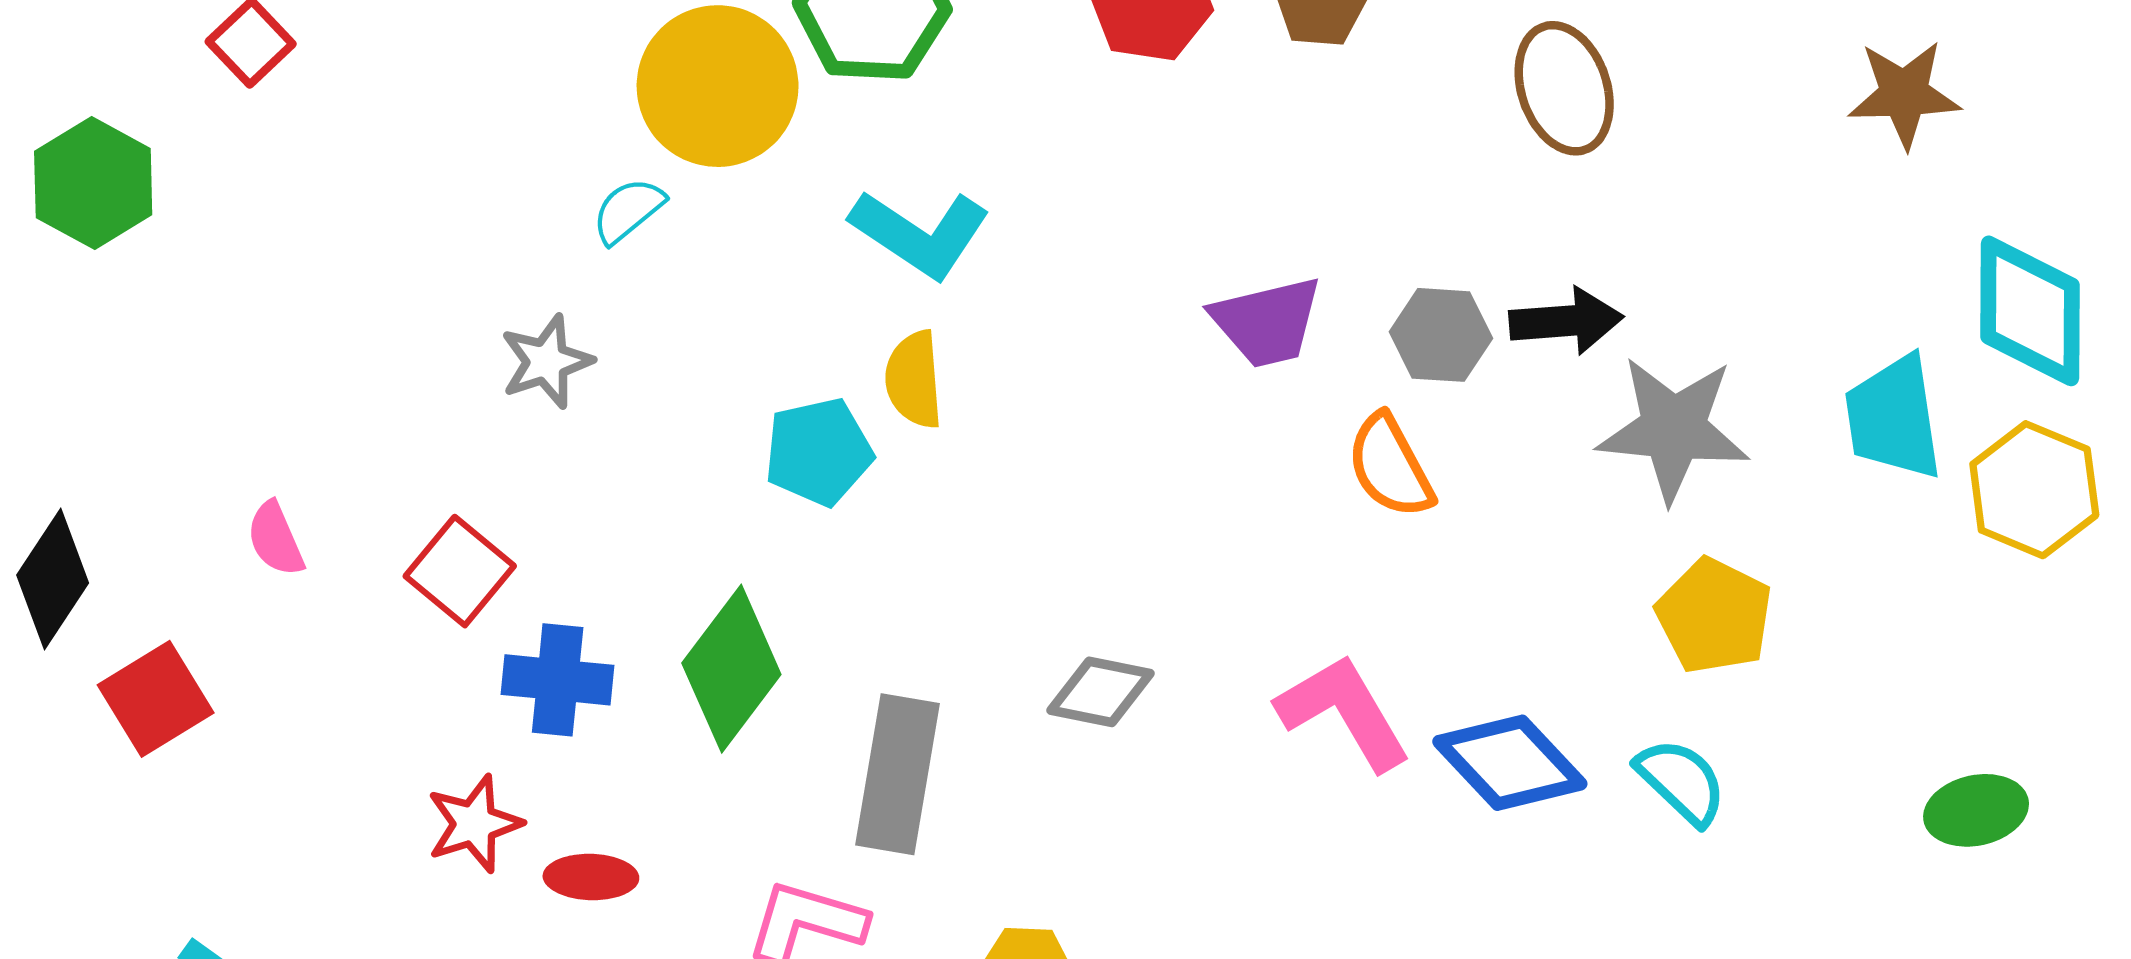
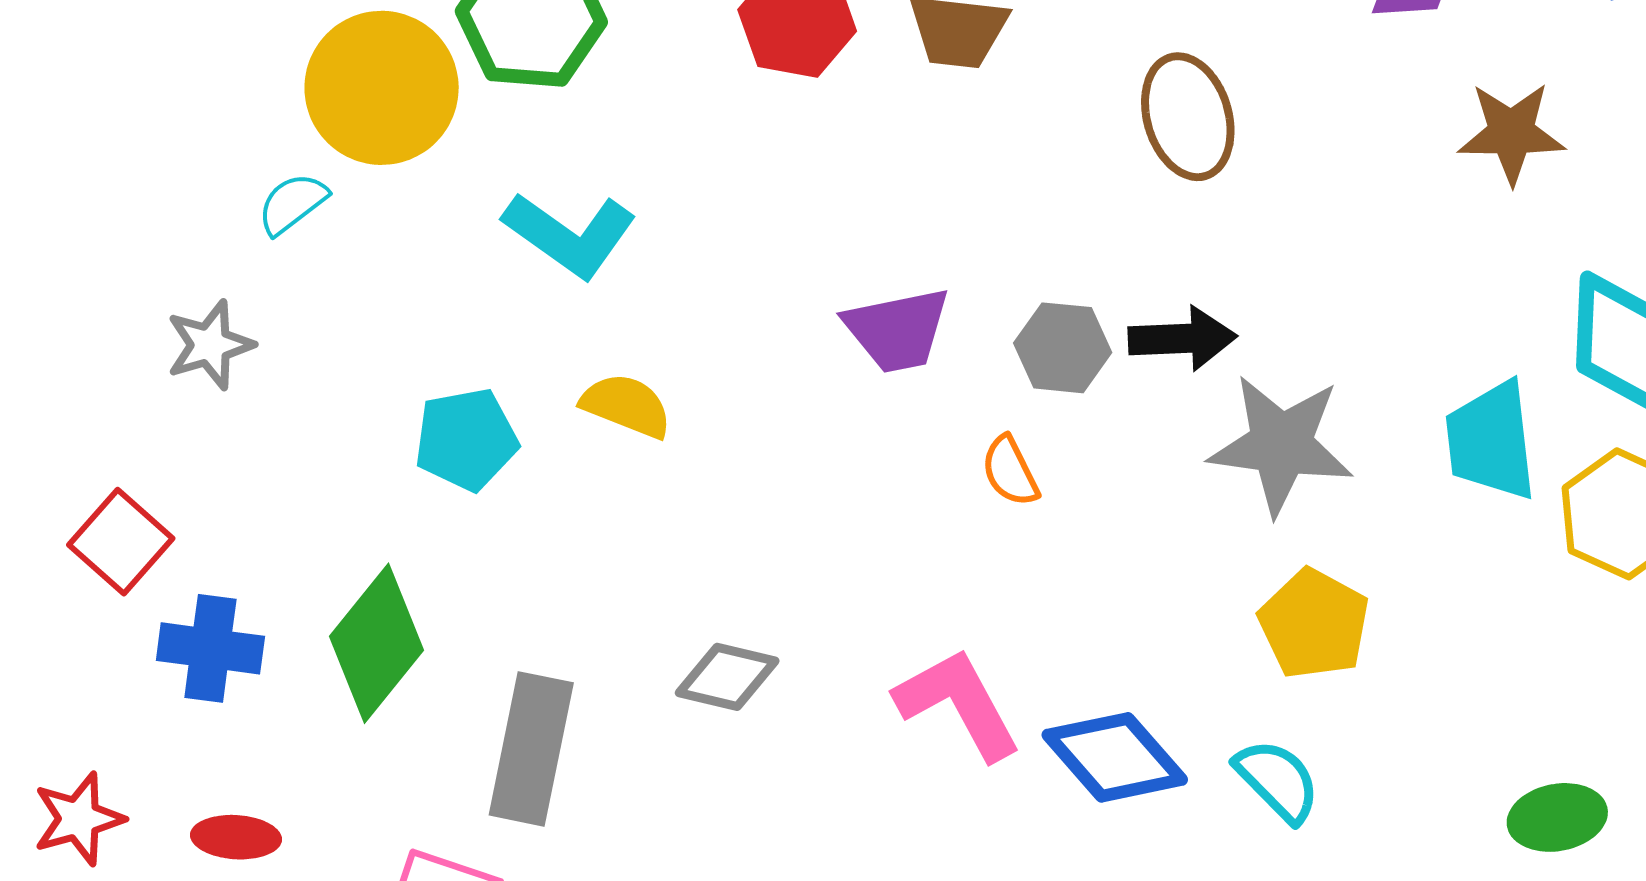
yellow semicircle: (914, 380) -> (626, 406), moved, turned 114
orange semicircle: (1390, 466) -> (1010, 471), size x0.7
red star: (474, 824) -> (79, 819), moved

